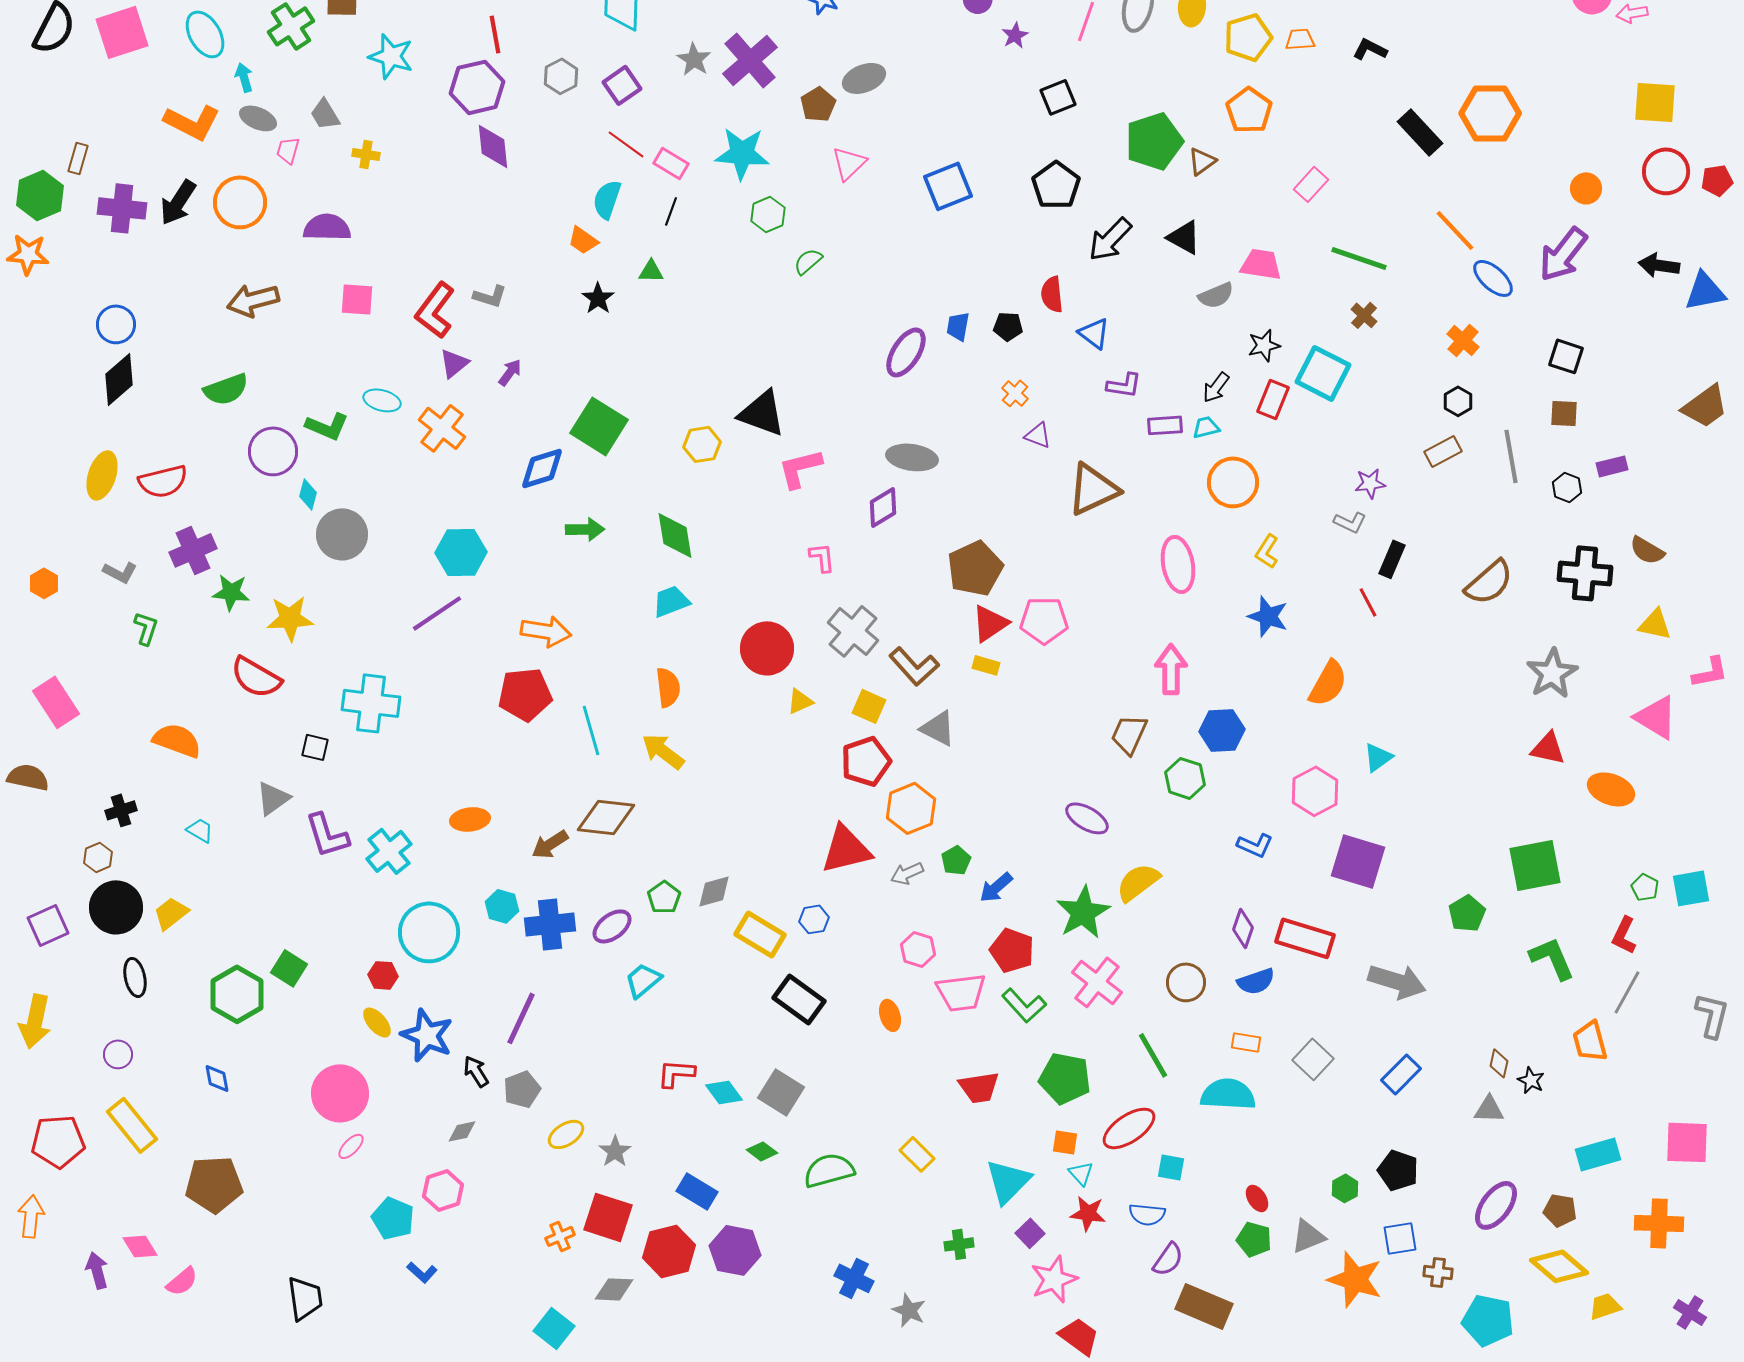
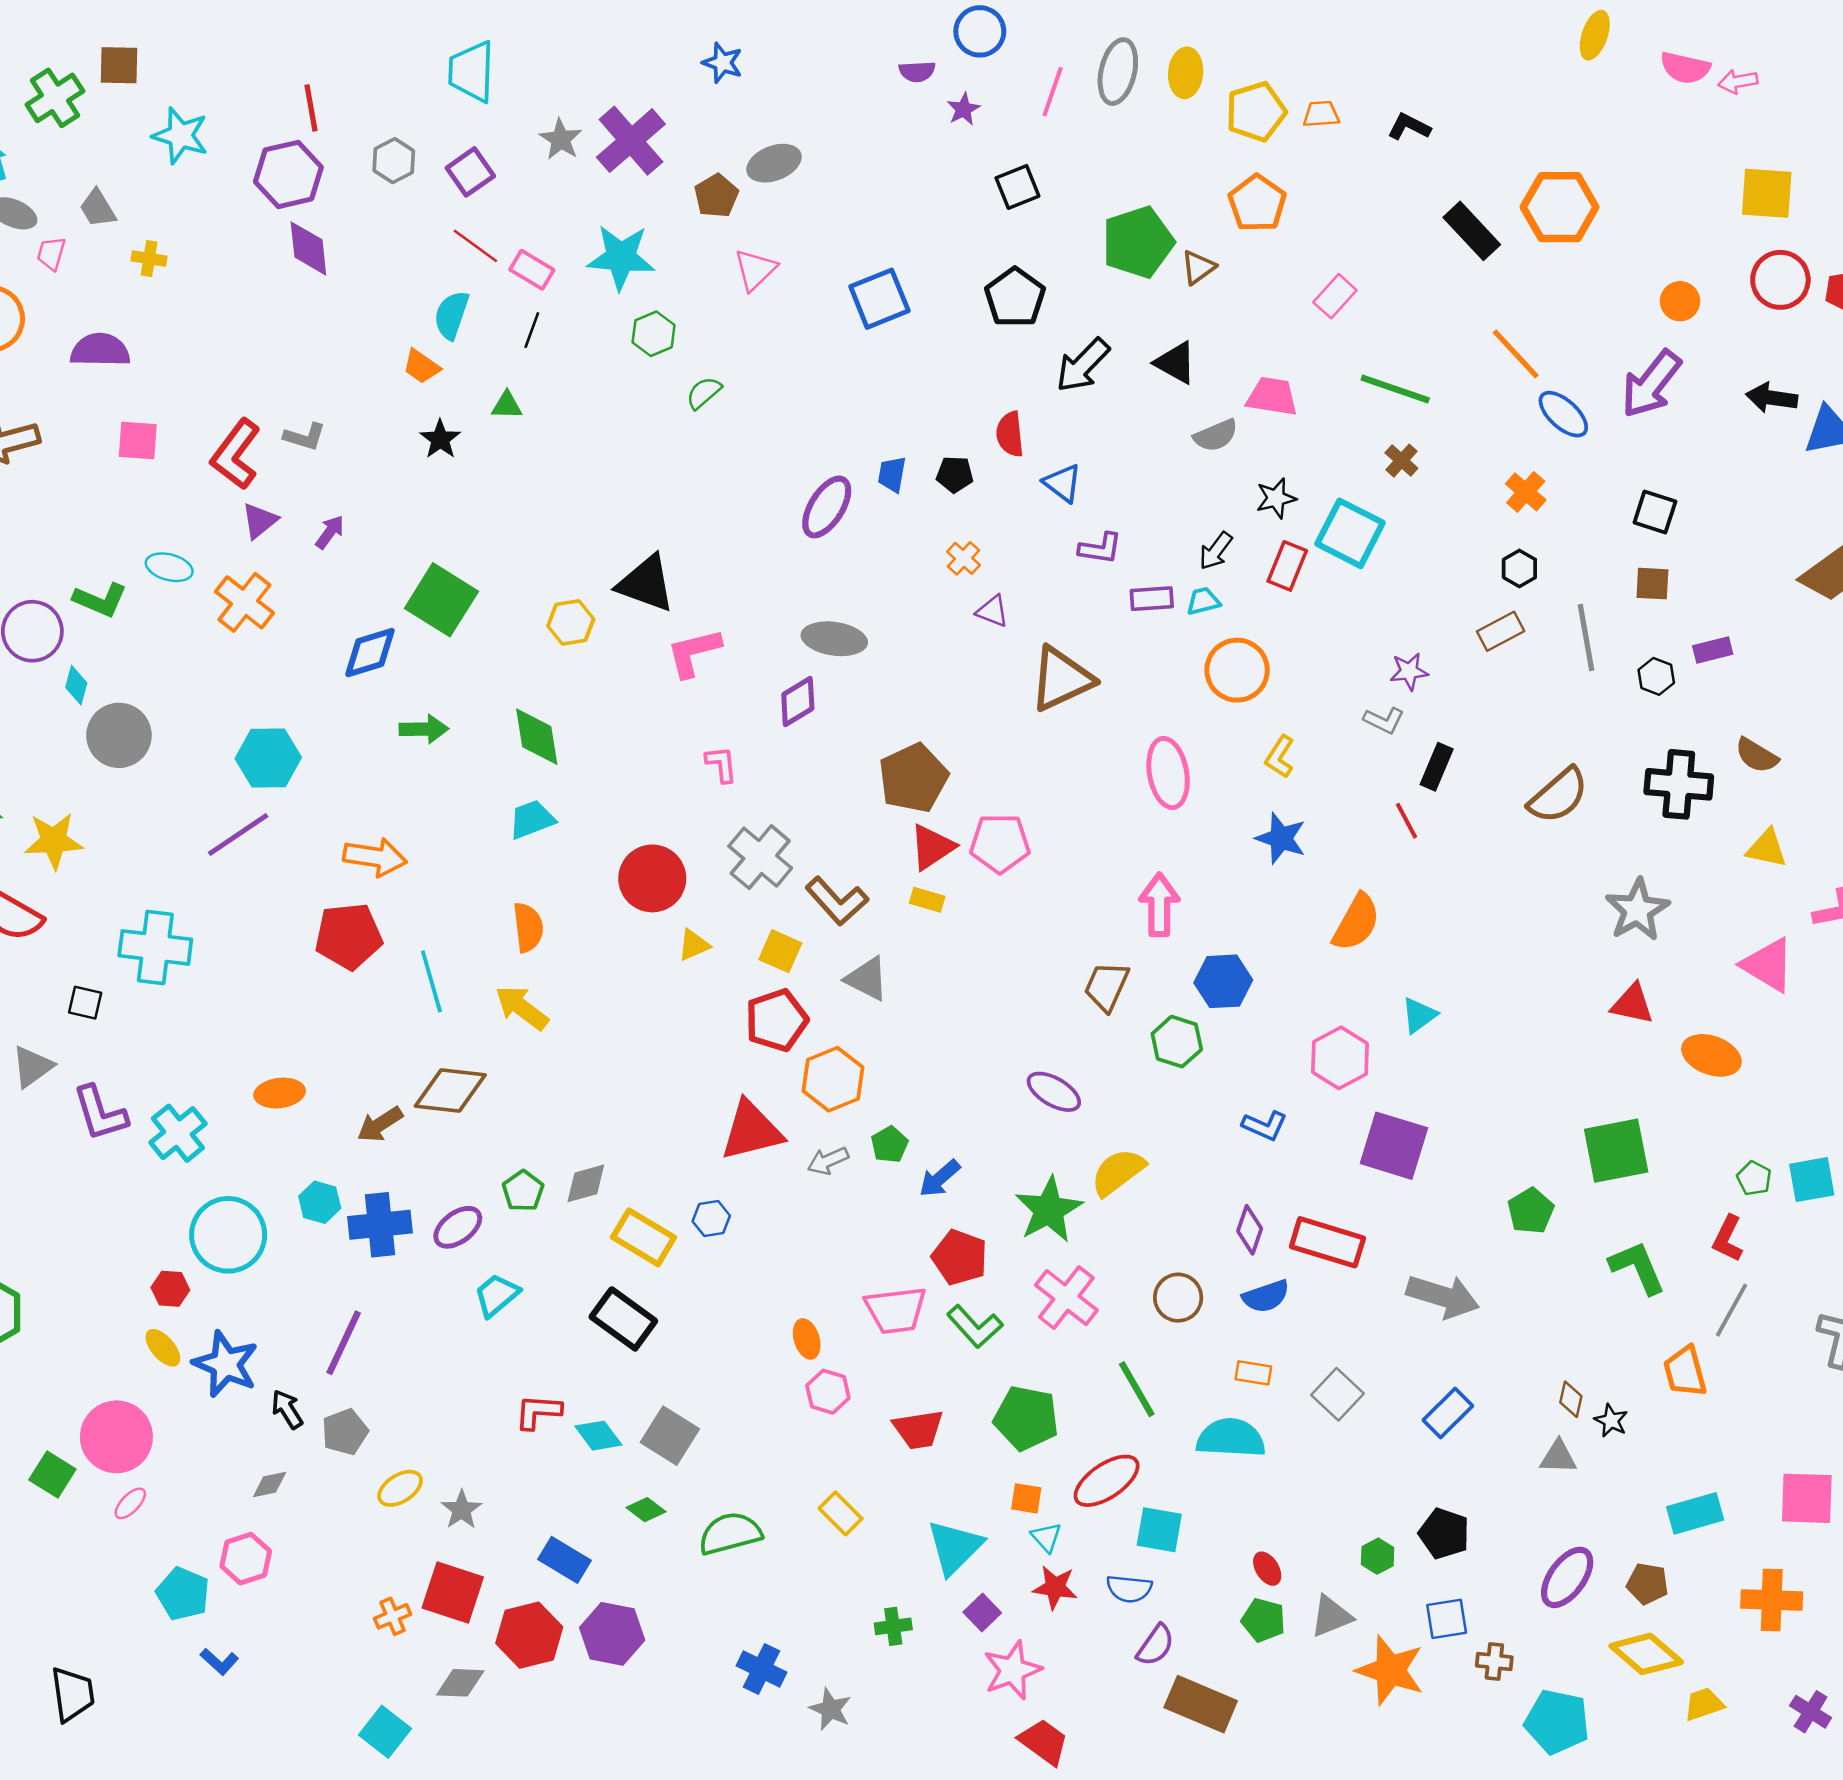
pink hexagon: (918, 949) -> (828, 1392), moved
green square: (289, 968) -> (52, 1475), moved
black rectangle: (799, 999) -> (623, 1319), moved
cyan square: (1171, 1167) -> (1159, 1530), size x1.4

